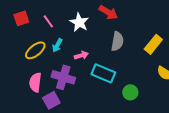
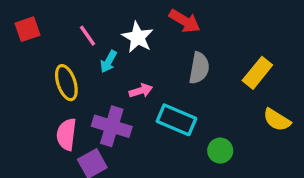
red square: (21, 18) -> (28, 29), moved
cyan arrow: (57, 45) -> (108, 62), moved
yellow ellipse: (35, 50) -> (66, 83), turned -70

